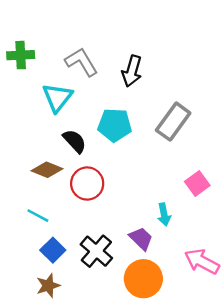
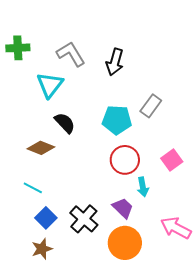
gray rectangle: (173, 122) -> (151, 106), size x0.7
cyan pentagon: (115, 125) -> (117, 120), moved
red circle: (87, 183) -> (125, 160), moved

